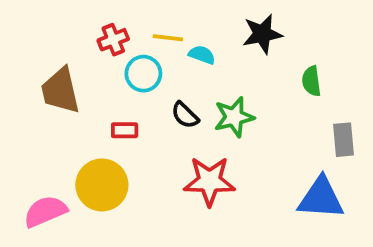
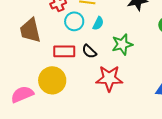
cyan semicircle: (202, 55) -> (98, 23), moved, turned 96
black semicircle: (185, 115) -> (89, 51), moved
red rectangle: (125, 130) -> (64, 51), size x1.5

